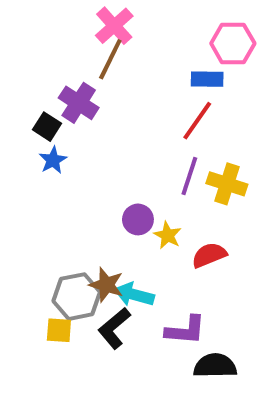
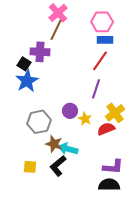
pink hexagon: (233, 43) -> (102, 22), moved
purple cross: (79, 103) -> (40, 52), turned -30
blue star: (53, 160) -> (27, 81), size x1.6
yellow cross: (227, 184) -> (115, 113), moved, turned 36
gray hexagon: (77, 297) -> (39, 122), moved
purple L-shape: (185, 330) -> (113, 167), moved

